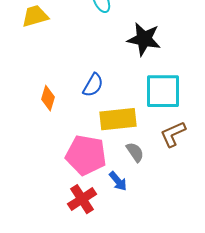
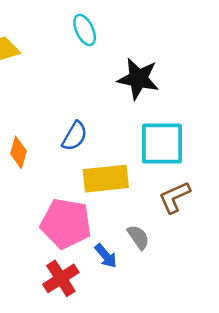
gray semicircle: (135, 152) -> (138, 237), moved

